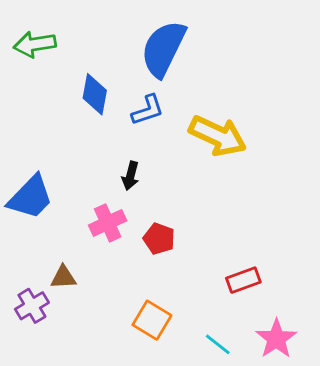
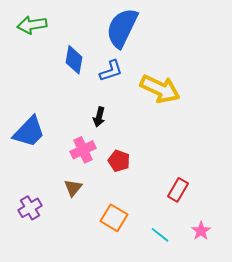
brown triangle: (63, 277) -> (73, 188), moved, turned -48
red rectangle: (243, 280) -> (178, 190), turned -40
pink star: (276, 339) -> (201, 231), size x0.7

